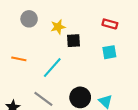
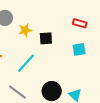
yellow star: (58, 27) -> (25, 30), moved

